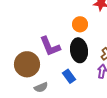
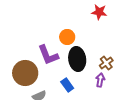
orange circle: (80, 24) -> (67, 37), moved

